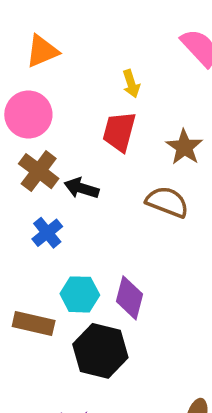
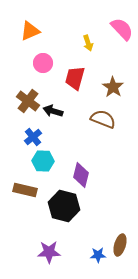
yellow arrow: (131, 84) -> (88, 43), moved
pink circle: (28, 115) -> (43, 63), moved, size x0.7
cyan hexagon: (80, 294) -> (43, 161), moved

